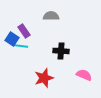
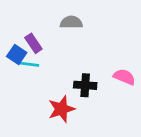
black cross: (61, 51) -> (85, 85), moved
pink semicircle: (84, 75) -> (124, 77), moved

